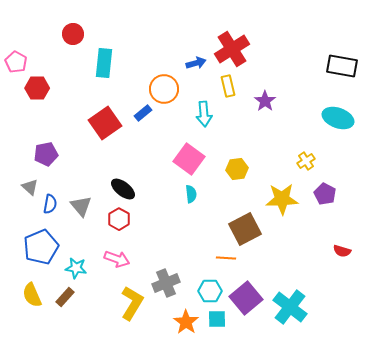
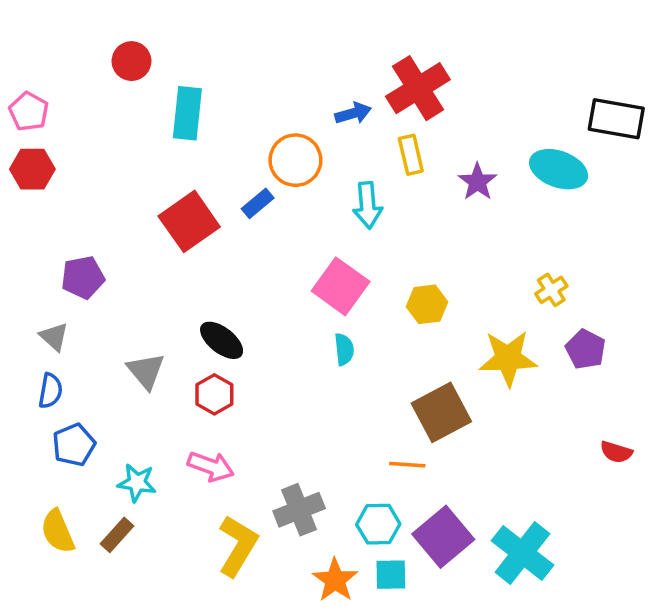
red hexagon: (37, 88) -> (32, 169), moved
cyan ellipse: (338, 118) -> (559, 169), moved
blue semicircle: (50, 204) -> (50, 391), moved
blue pentagon: (41, 247) -> (74, 445), size x0.7

